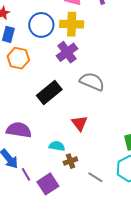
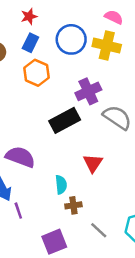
purple cross: (67, 52) -> (88, 91), moved
cyan semicircle: (57, 146) -> (61, 185), turned 63
purple square: (48, 184) -> (54, 242), moved

